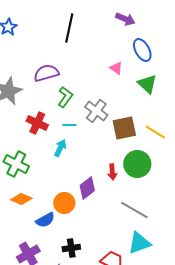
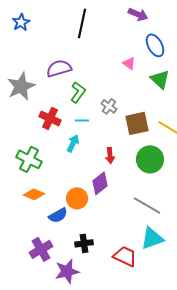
gray cross: (96, 111) -> (109, 106), size x0.7
red arrow: (112, 172) -> (110, 155), moved

